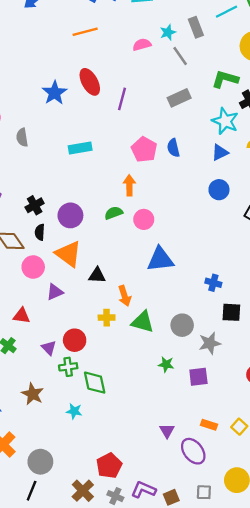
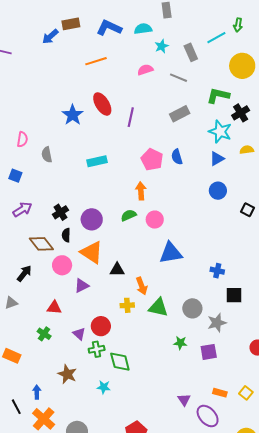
cyan star: (168, 32) -> (162, 46), moved
gray line: (180, 56) -> (179, 78), turned -30

